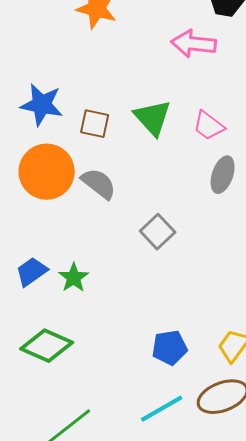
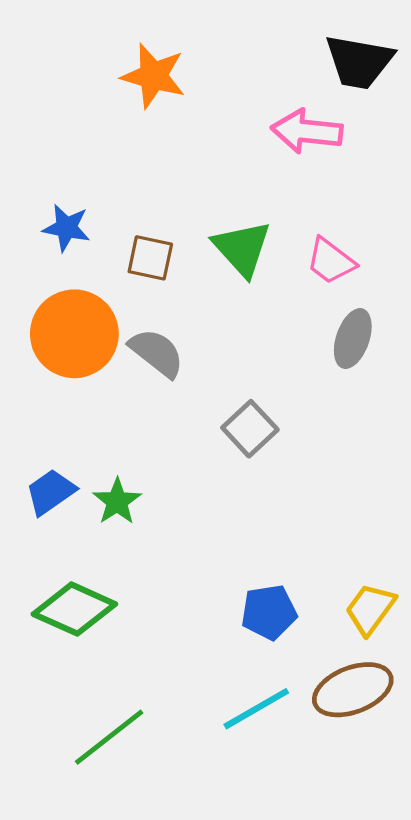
blue star: (42, 105) -> (66, 228), size x0.7

